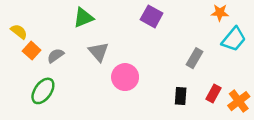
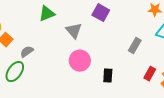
gray triangle: (99, 52) -> (74, 31), moved
gray semicircle: (56, 56) -> (27, 52), moved
black rectangle: (181, 96) -> (108, 76), moved

